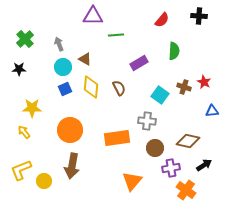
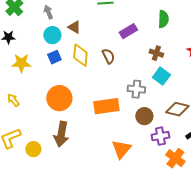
brown cross: (184, 87) -> (156, 53), moved
cyan square: (160, 95) -> (161, 76), moved
yellow star: (32, 108) -> (21, 63), moved

